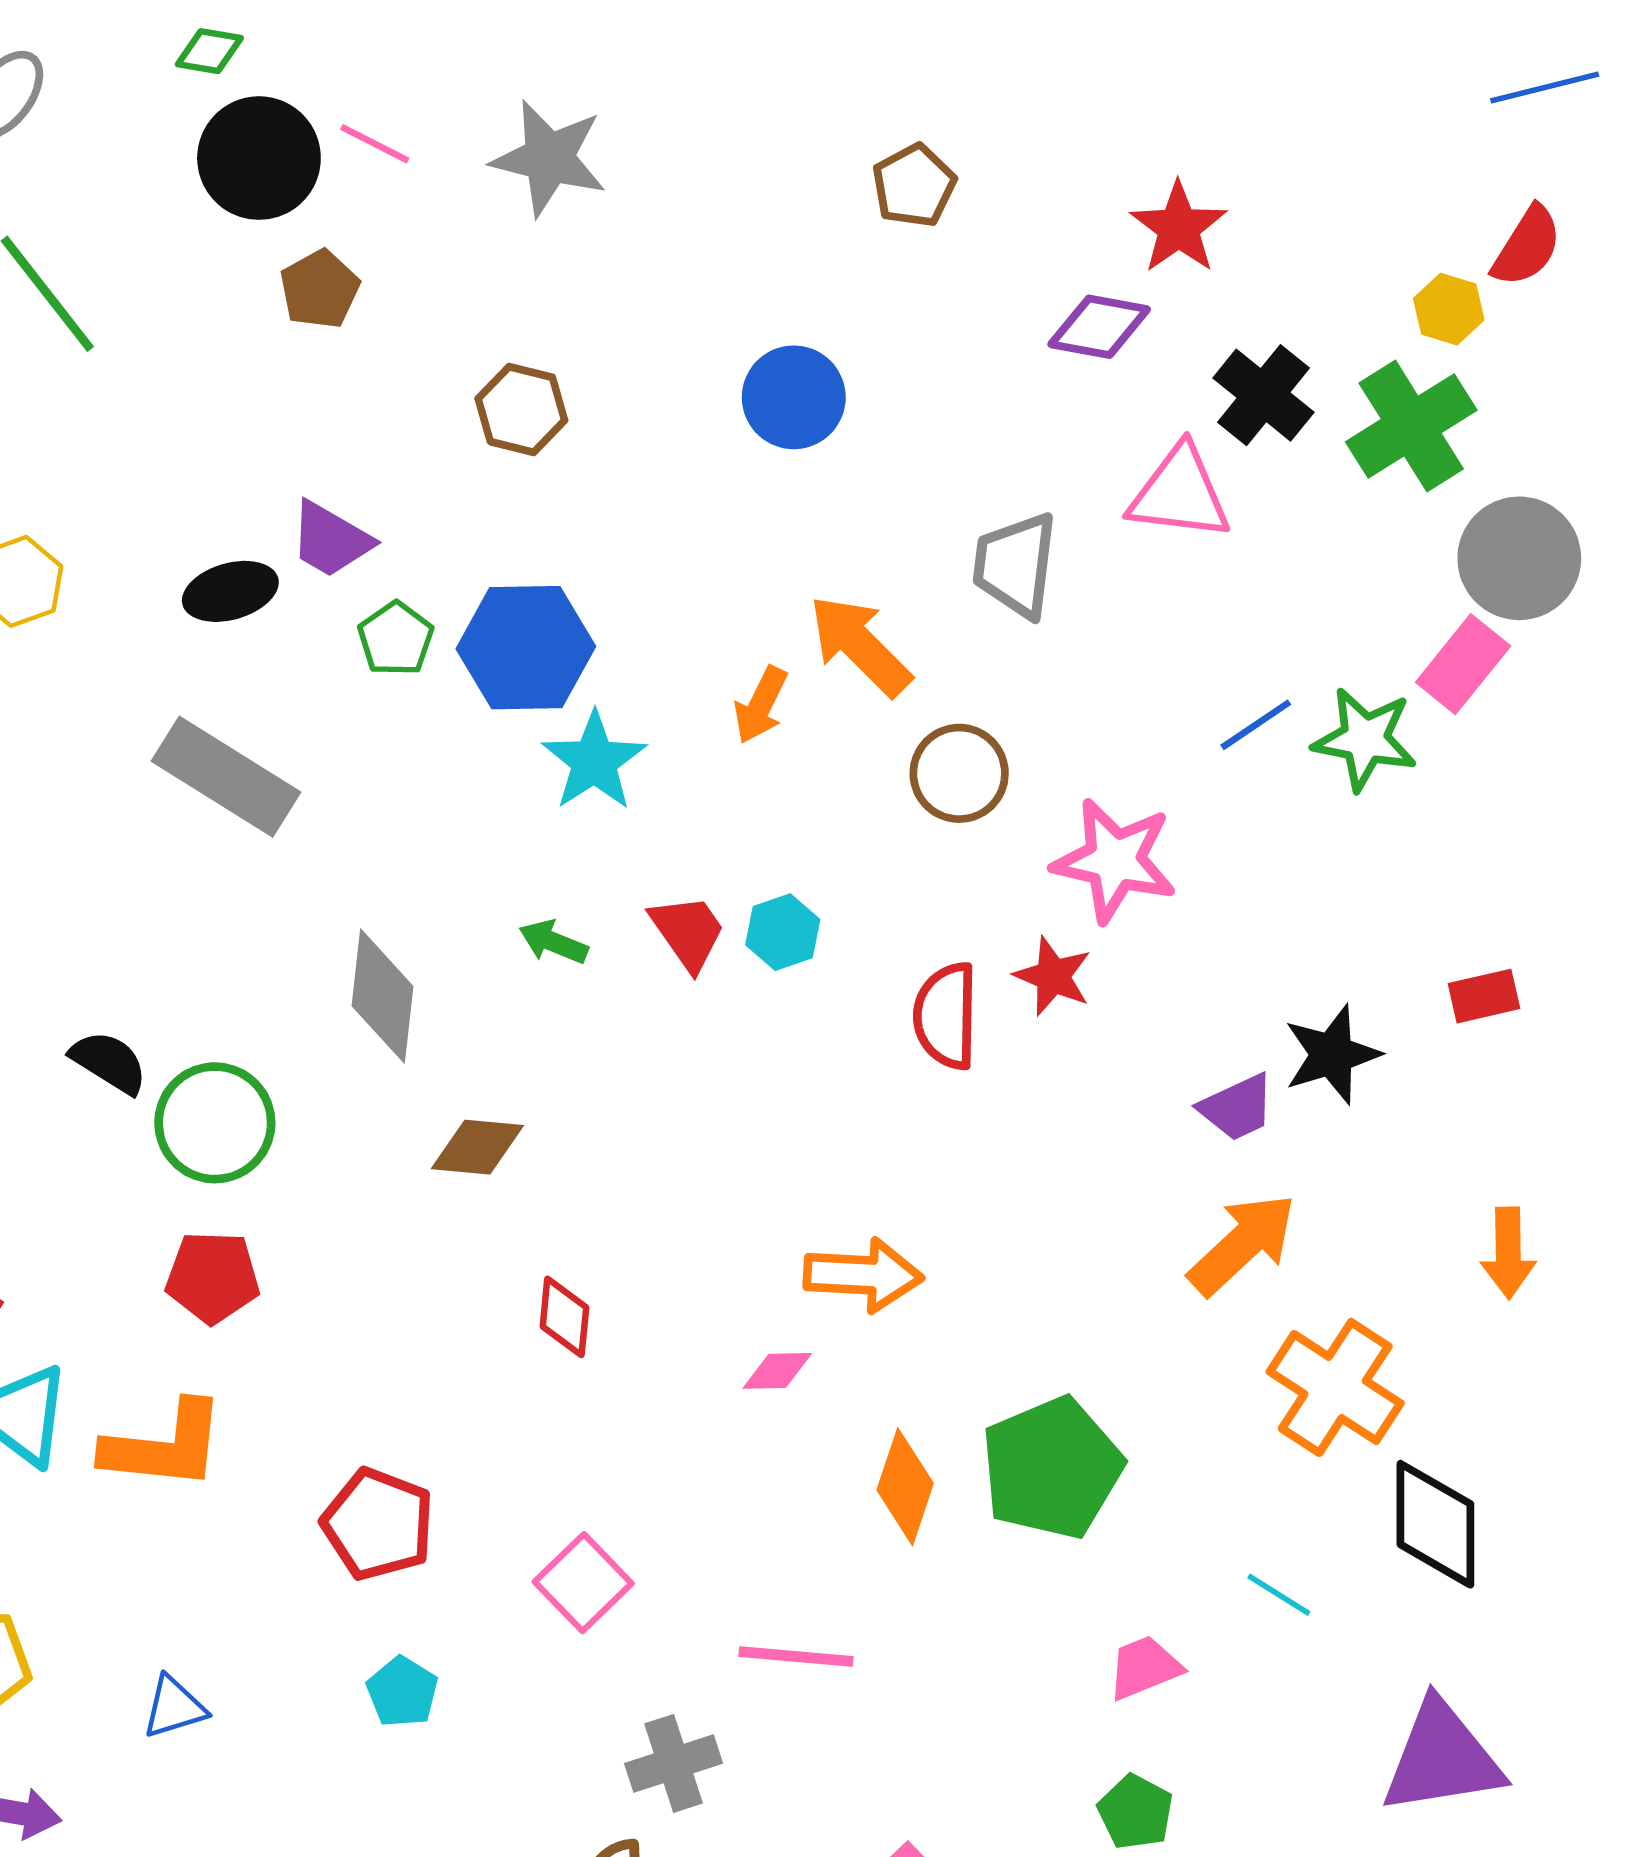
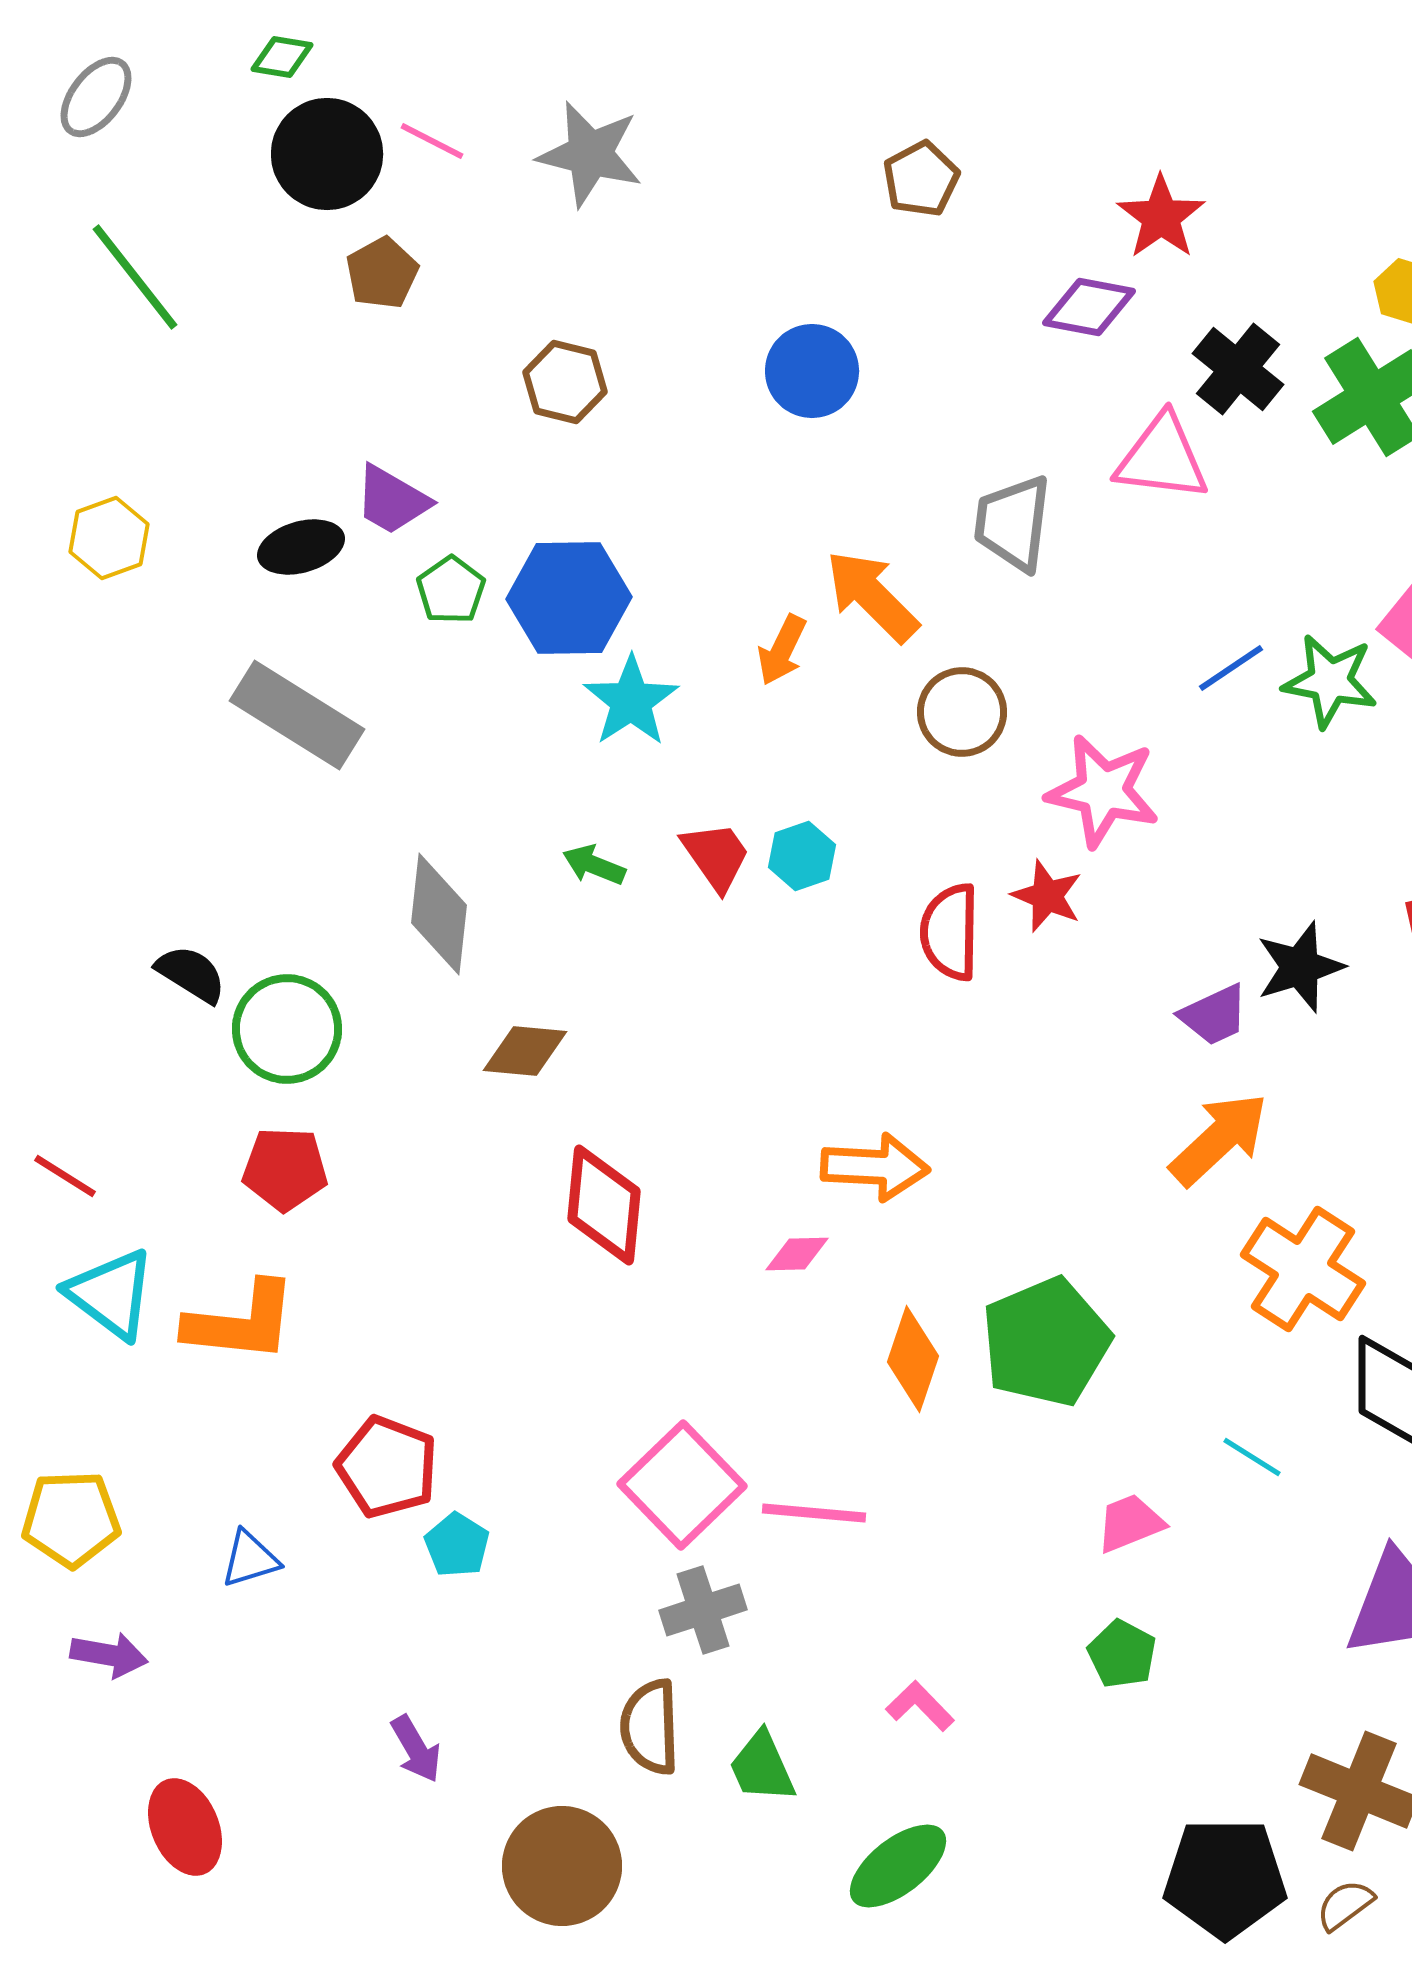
red diamond: (564, 1317) -> (604, 1205), size x1.6
red pentagon: (378, 1524) -> (387, 1467), moved
pink square: (583, 1583) -> (682, 1485), moved, size x1.4

